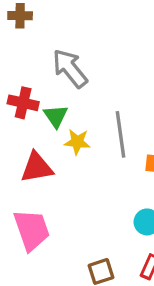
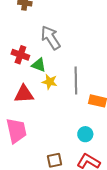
green triangle: (56, 116) -> (39, 65), turned -42

